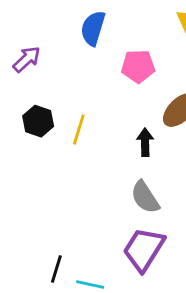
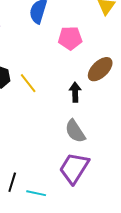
yellow line: (79, 130) -> (28, 83), turned -55

